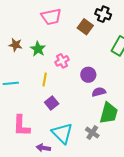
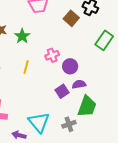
pink cross: (62, 61) -> (52, 55), moved
purple square: (52, 103) -> (62, 91), moved
gray cross: (92, 133) -> (69, 124), turned 32

